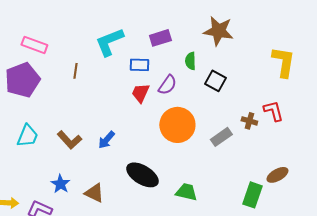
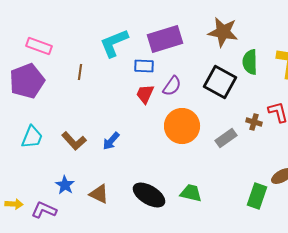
purple rectangle: (160, 38) -> (165, 39), size x1.6
green semicircle: (190, 61) -> (250, 62), moved, size x1.4
black square: (215, 81) -> (220, 82), size x1.5
black ellipse: (142, 175) -> (149, 195), moved

